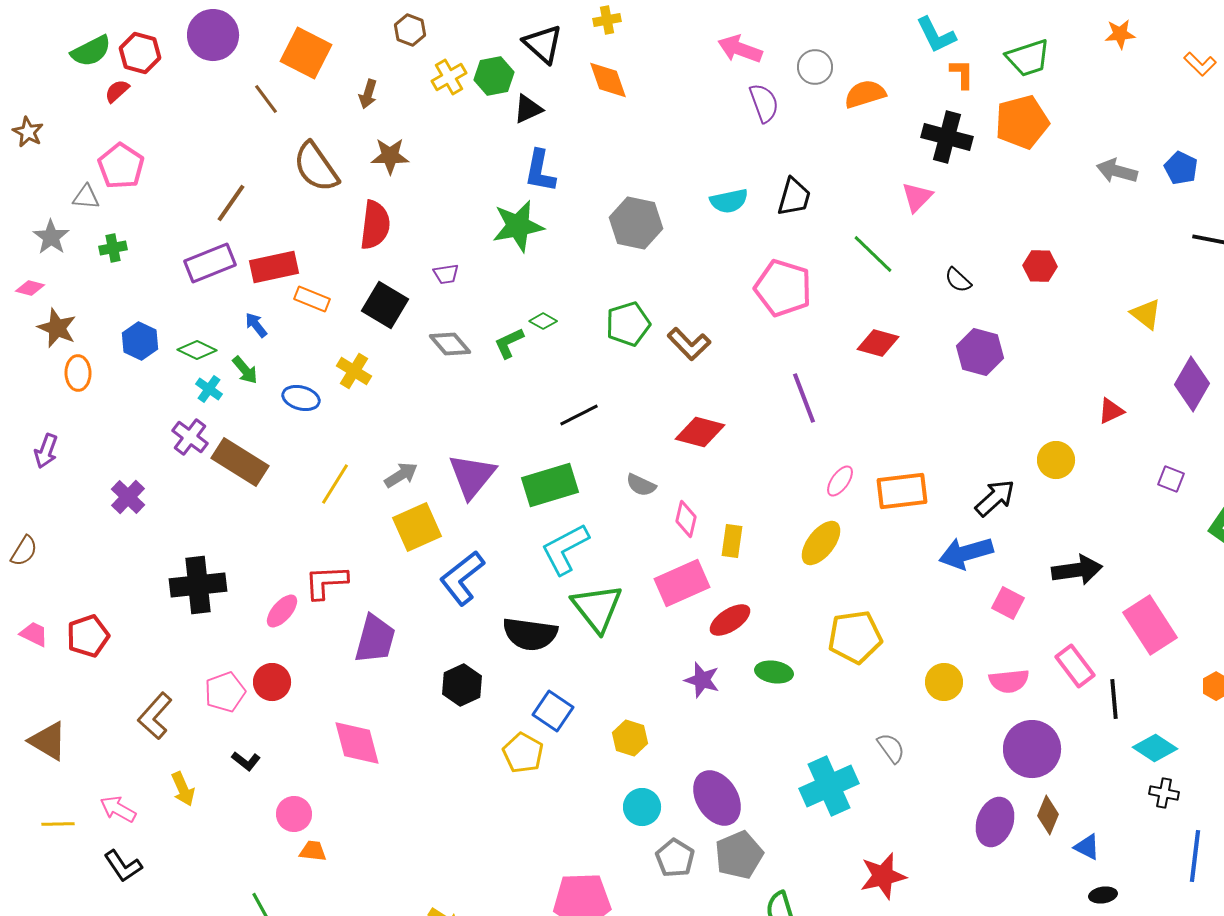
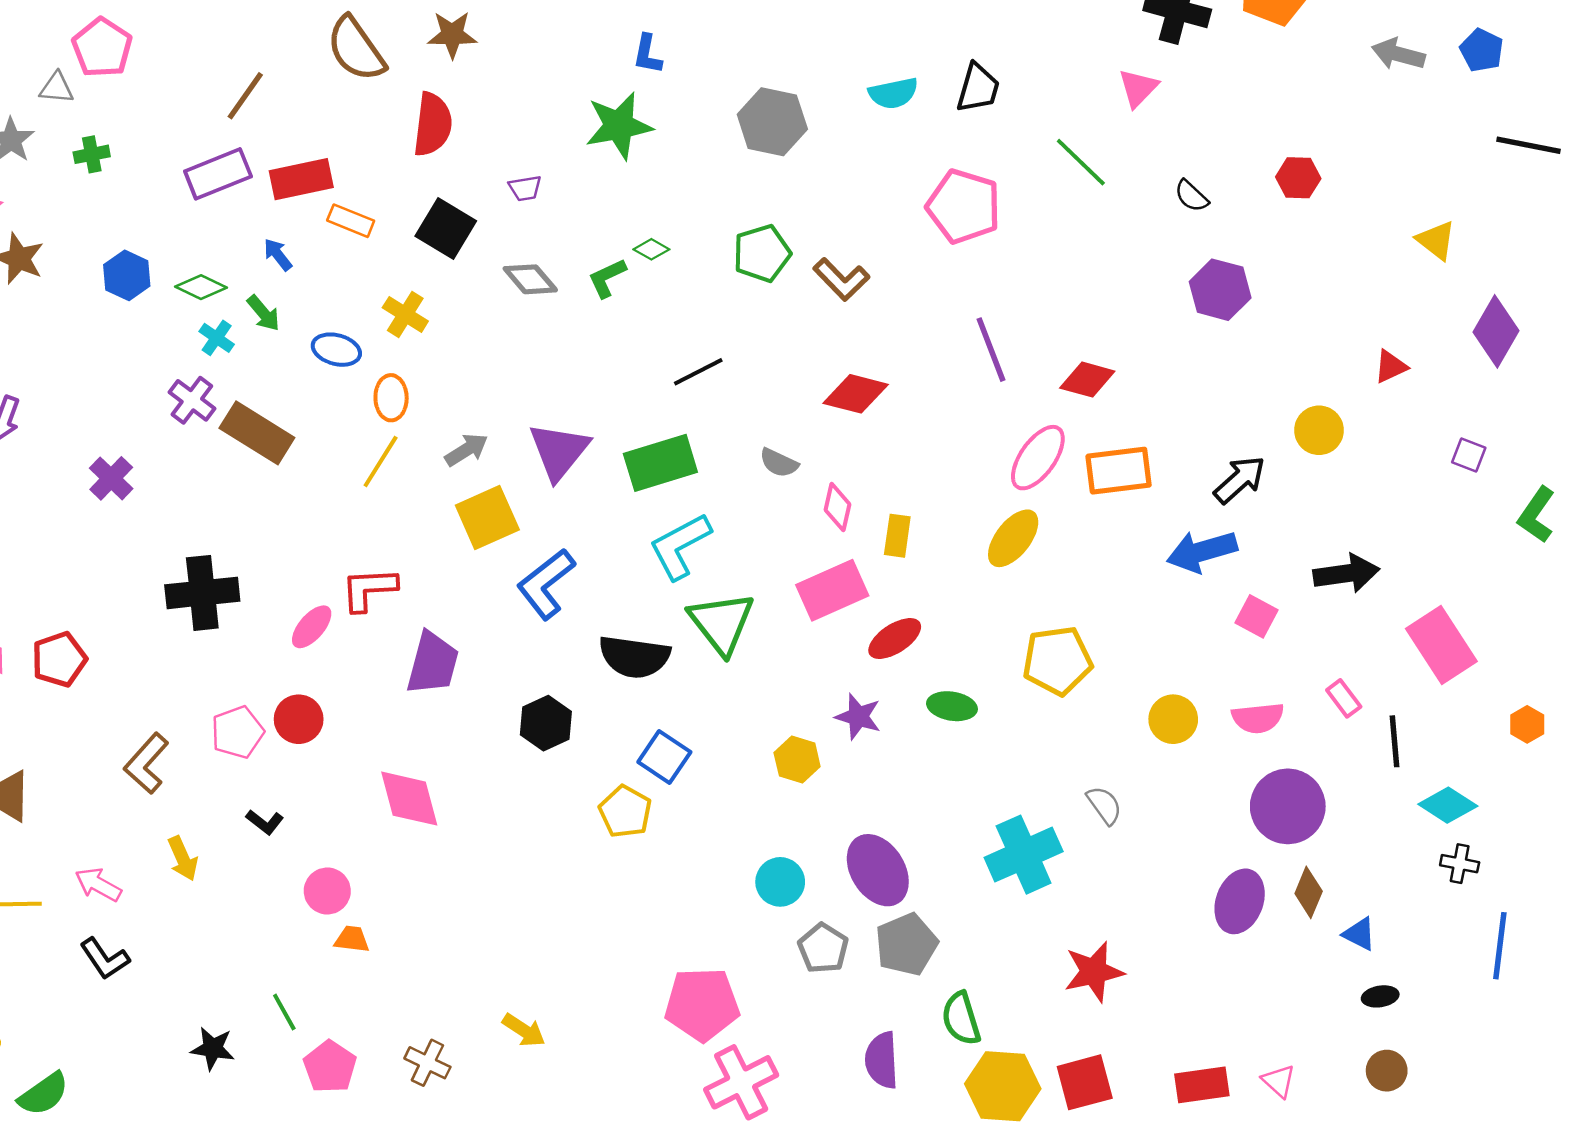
blue L-shape: (540, 171) -> (647, 54), size x0.7
red diamond: (878, 343) -> (1087, 380), moved
orange ellipse: (78, 373) -> (391, 398), moved
pink ellipse: (840, 481) -> (1038, 458), size x1.6
pink rectangle: (1075, 666) -> (1344, 698), size x0.7
yellow hexagon: (630, 738) -> (797, 760), moved

